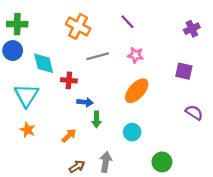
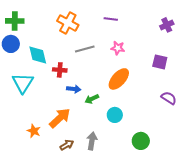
purple line: (127, 22) -> (111, 19), turned -40
green arrow: (96, 119) -> (92, 99), moved, turned 64
orange star: (28, 130) -> (34, 131), moved
orange arrow: (69, 136) -> (60, 118), size x1.6

